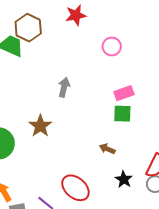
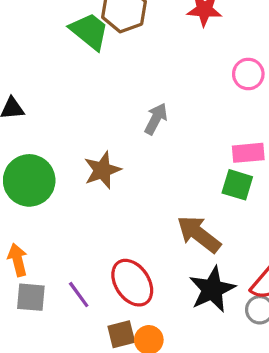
brown arrow: (107, 149) -> (199, 234), size x1.8
black star: (124, 179) -> (212, 289), size x1.6

